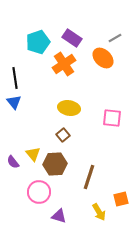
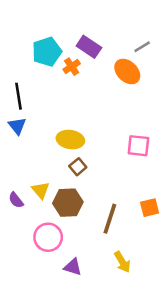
orange cross: (64, 64) -> (72, 67), moved, size x0.6
yellow ellipse: (69, 108) -> (70, 140), moved
orange square: (121, 199) -> (150, 208), moved

